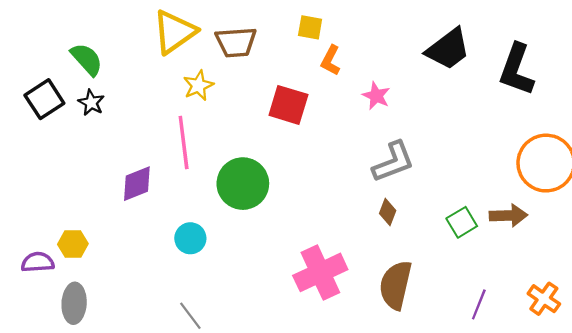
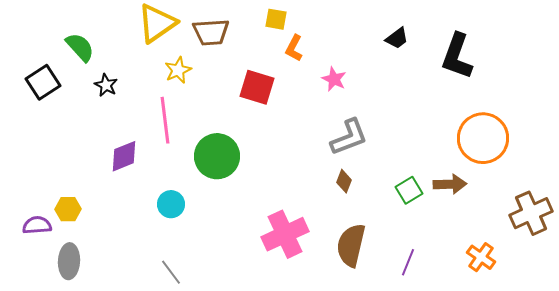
black trapezoid: (448, 49) -> (397, 38), size x0.6
black star: (91, 103) -> (106, 85), moved
purple line: (479, 304) -> (408, 262), moved

